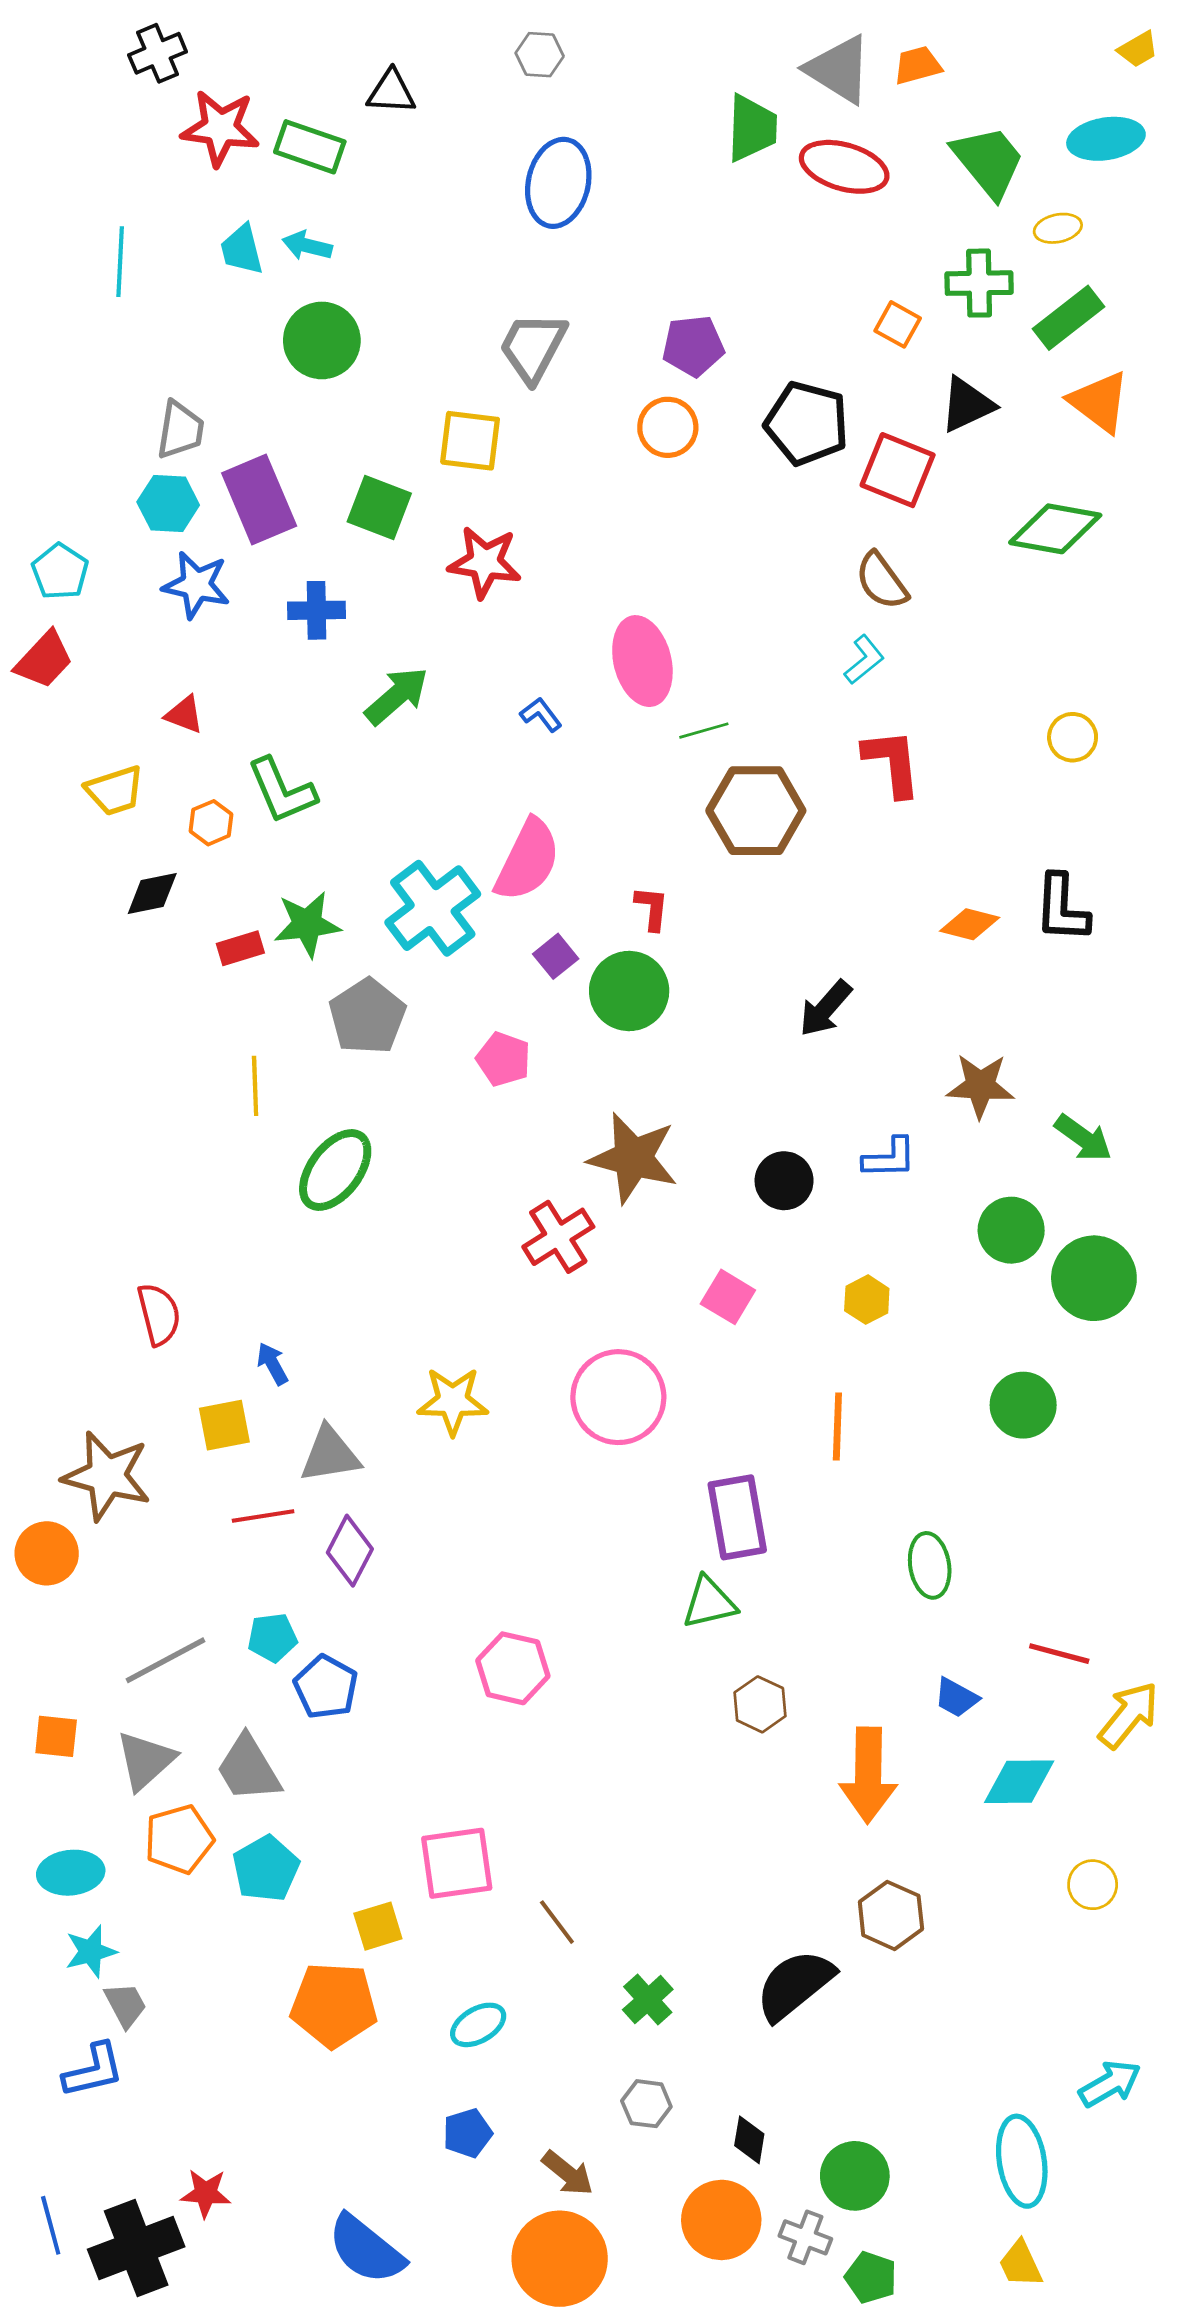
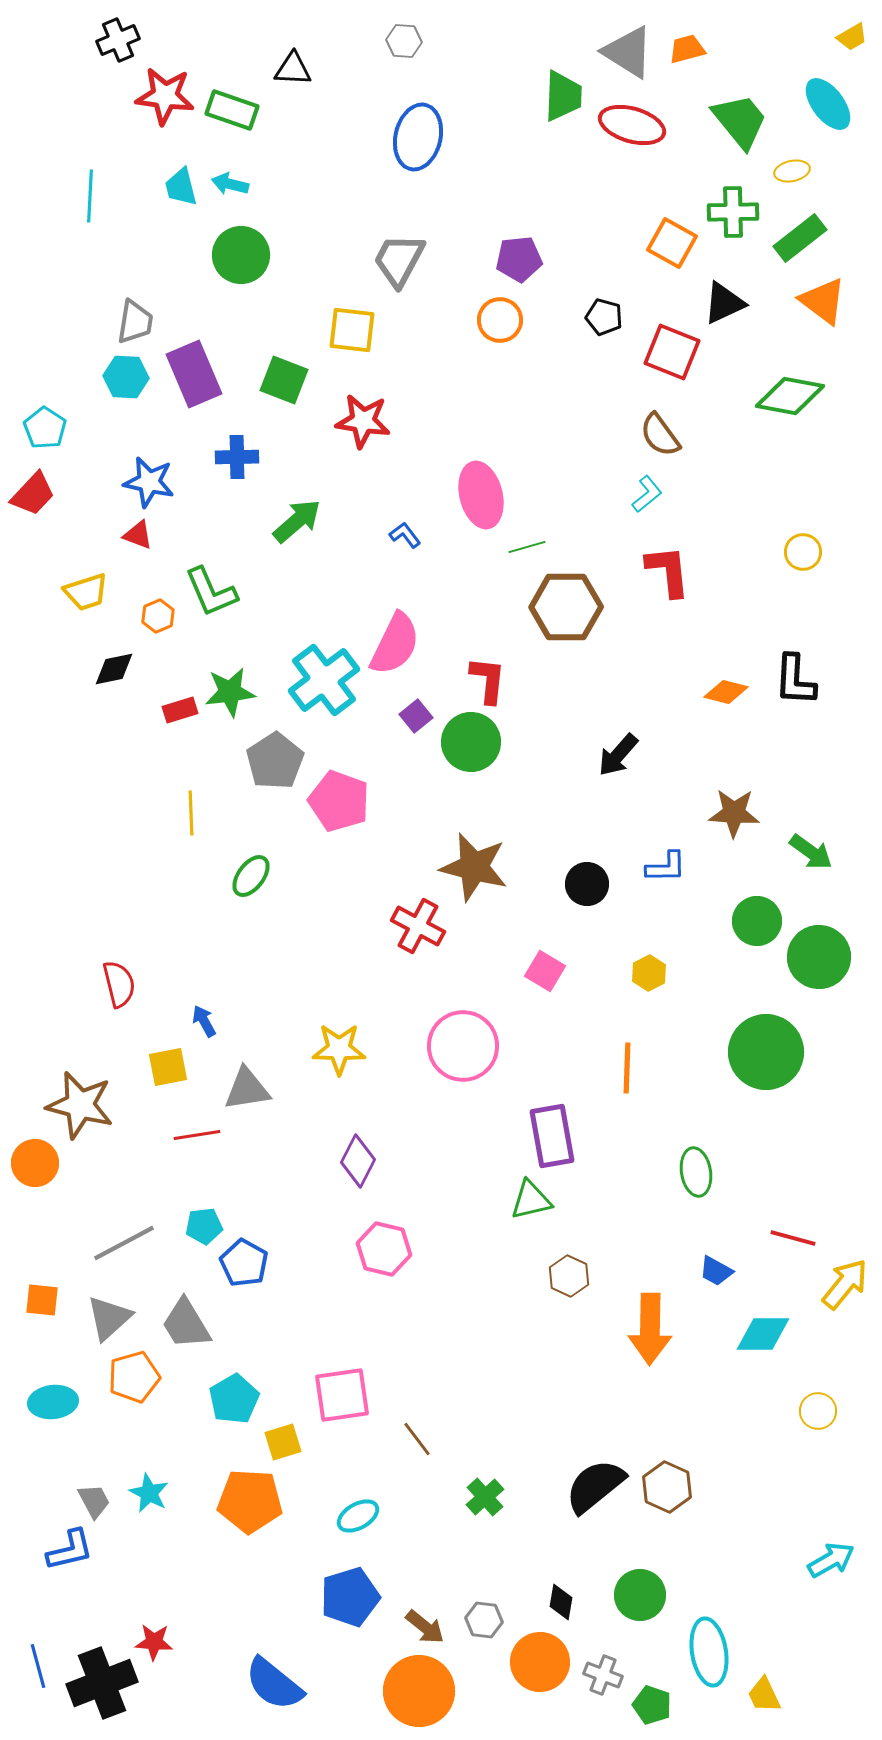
cyan ellipse: (1106, 139) -> (828, 104), turned 62
orange square: (898, 324) -> (672, 243), size x1.4
black pentagon: (807, 423) -> (604, 317), size x0.6
blue star: (196, 585) -> (149, 482), moved
red L-shape: (652, 908) -> (488, 680), size x1.4
pink pentagon: (504, 1059) -> (339, 801), moved, size x1.5
green ellipse: (335, 1170) -> (251, 876), size x0.7
red cross: (558, 1237) -> (418, 926), turned -30
green circle: (1023, 1405) -> (766, 1052), size x1.5
purple diamond: (350, 1551) -> (358, 1161), moved
cyan pentagon: (266, 1869) -> (234, 1399), moved
brown hexagon: (891, 1915) -> (667, 1487), moved
cyan star: (91, 1951) -> (149, 1493), moved, turned -30
gray hexagon: (646, 2104) -> (484, 1620), moved
blue pentagon: (467, 2133) -> (350, 1597), size x1.6
cyan ellipse: (1022, 2161) -> (709, 1652), moved
green circle: (855, 2176) -> (640, 1595), moved

